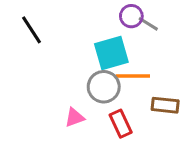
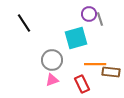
gray line: (148, 24) -> (100, 19), turned 40
orange line: (133, 76) -> (95, 64), moved
gray circle: (104, 87) -> (52, 60), moved

